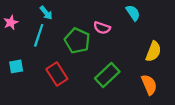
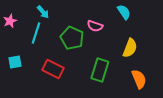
yellow semicircle: (153, 51) -> (130, 48), moved
red rectangle: (57, 74) -> (53, 69), turned -30
green rectangle: (107, 75) -> (100, 70), turned -30

